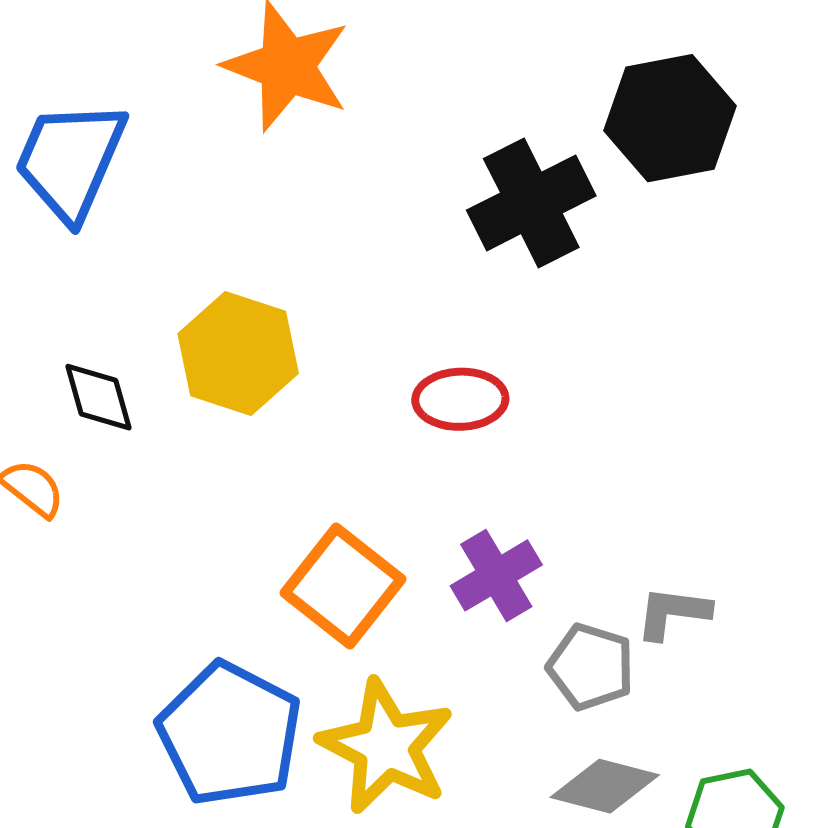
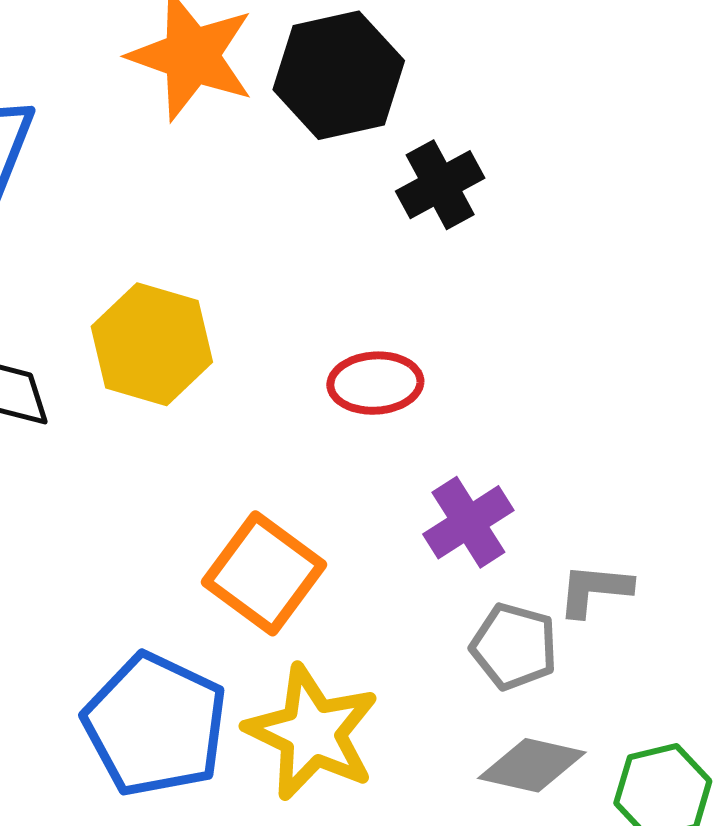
black hexagon: (670, 118) -> (339, 75), moved
black cross: (531, 203) -> (440, 185), size x0.7
purple cross: (496, 575) -> (468, 522), moved

